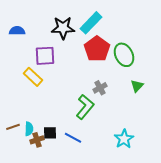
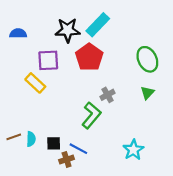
red pentagon: (97, 49) -> (89, 57), moved
green ellipse: (124, 55) -> (147, 59), moved
brown cross: (37, 140) -> (67, 159), moved

